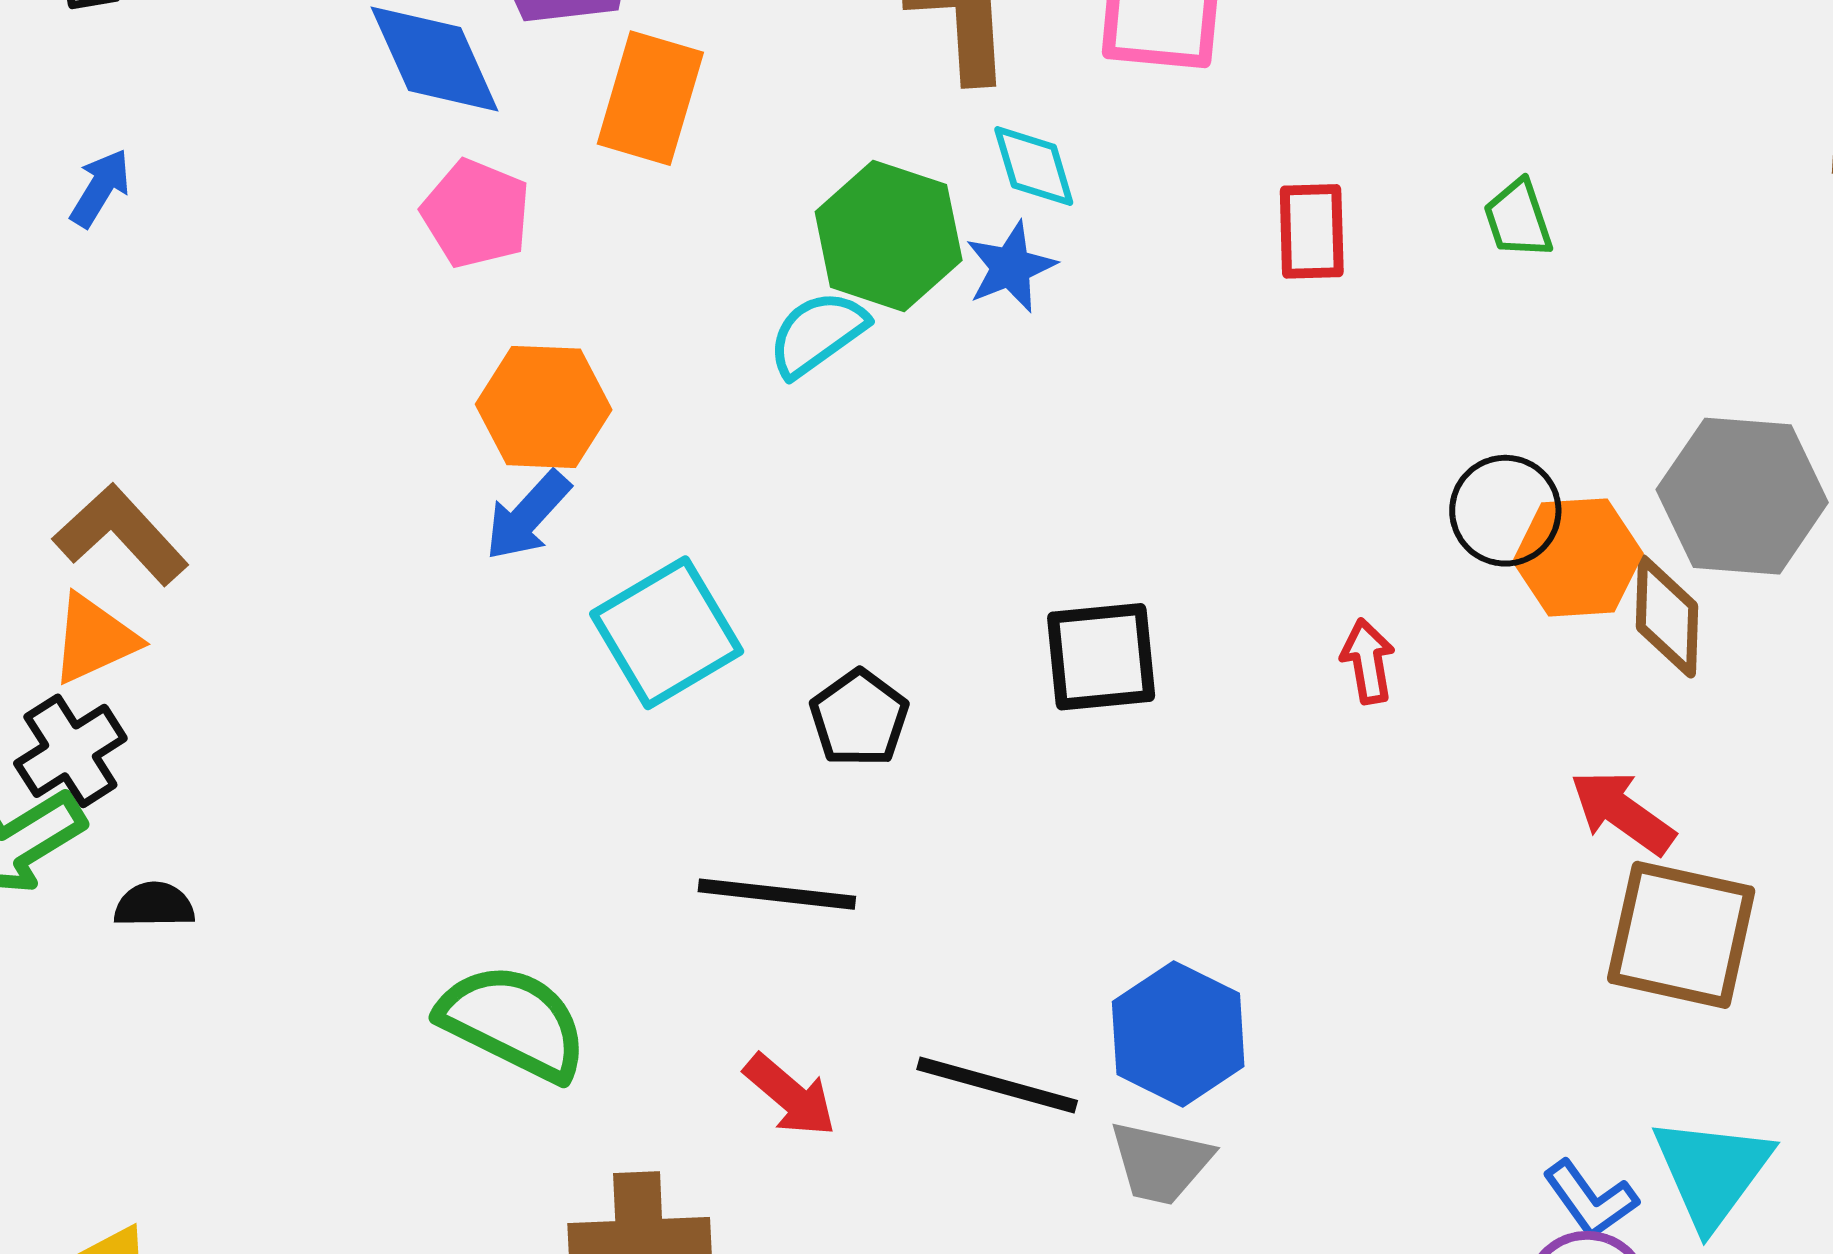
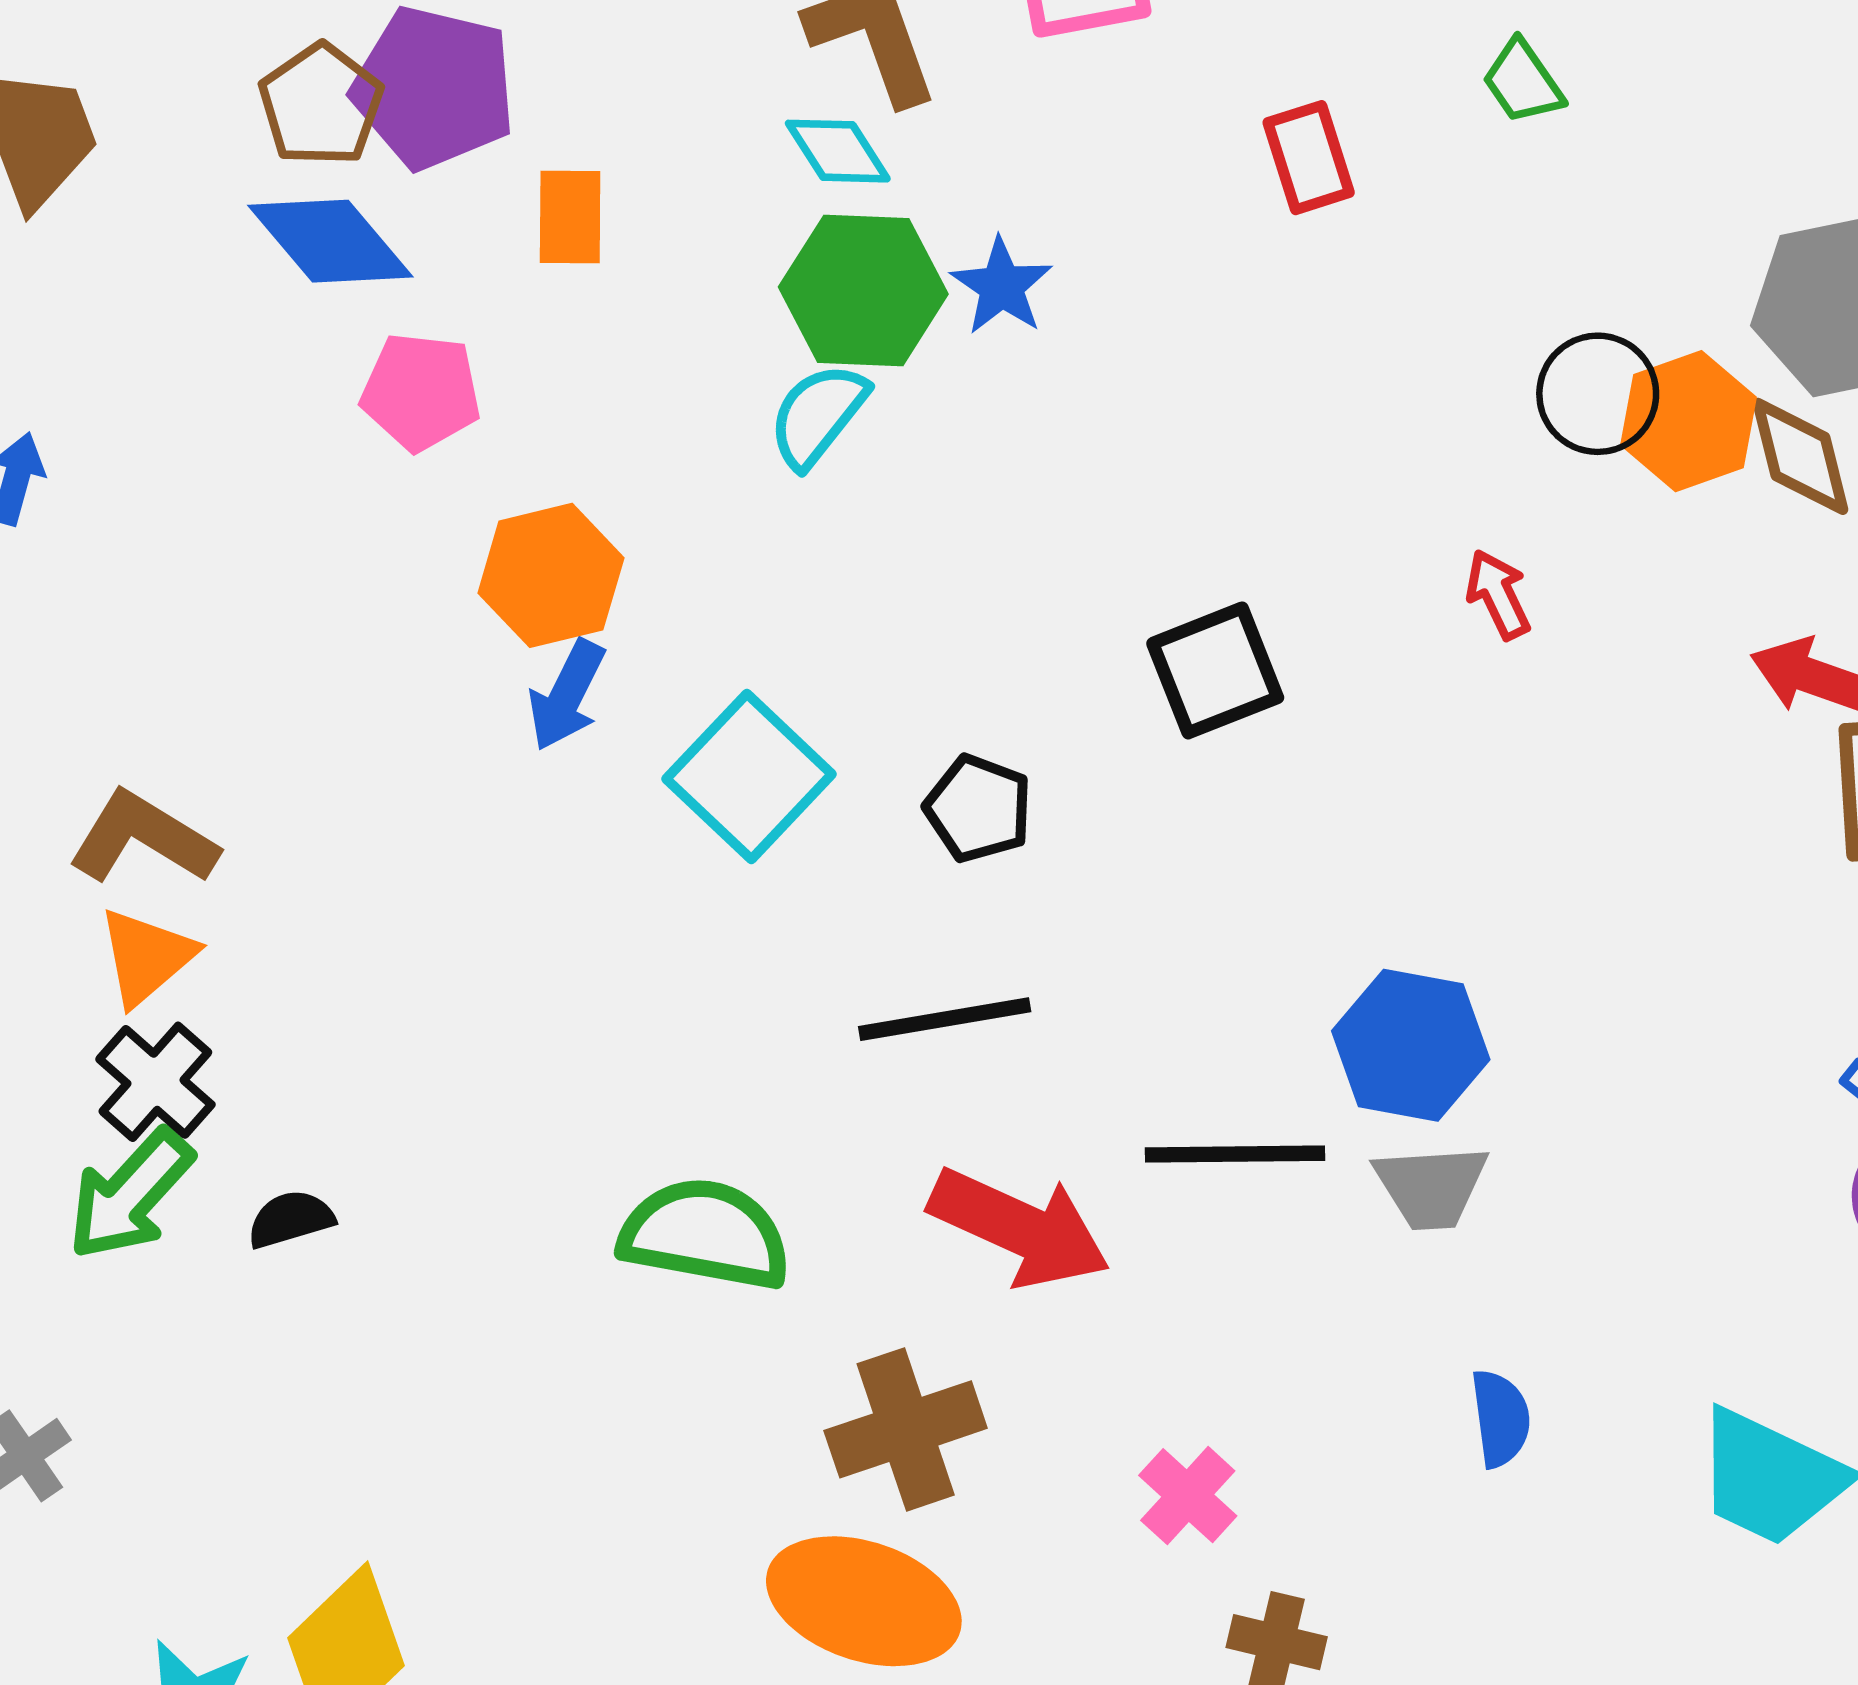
orange rectangle: (650, 98) -> (570, 217), size x0.7
cyan diamond: (1034, 166) -> (838, 151), moved
red arrow: (790, 1095) -> (1020, 1228), size x1.6

